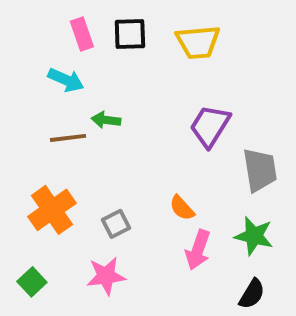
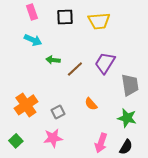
pink rectangle: (82, 34) -> (32, 12), moved
brown line: (68, 138) -> (75, 69), moved, turned -36
pink arrow: (198, 250) -> (101, 143), moved

